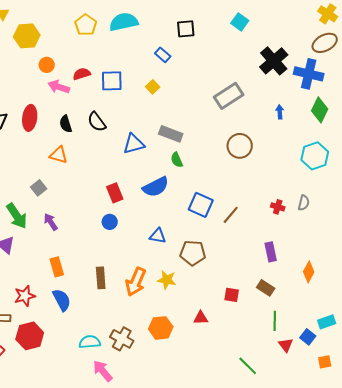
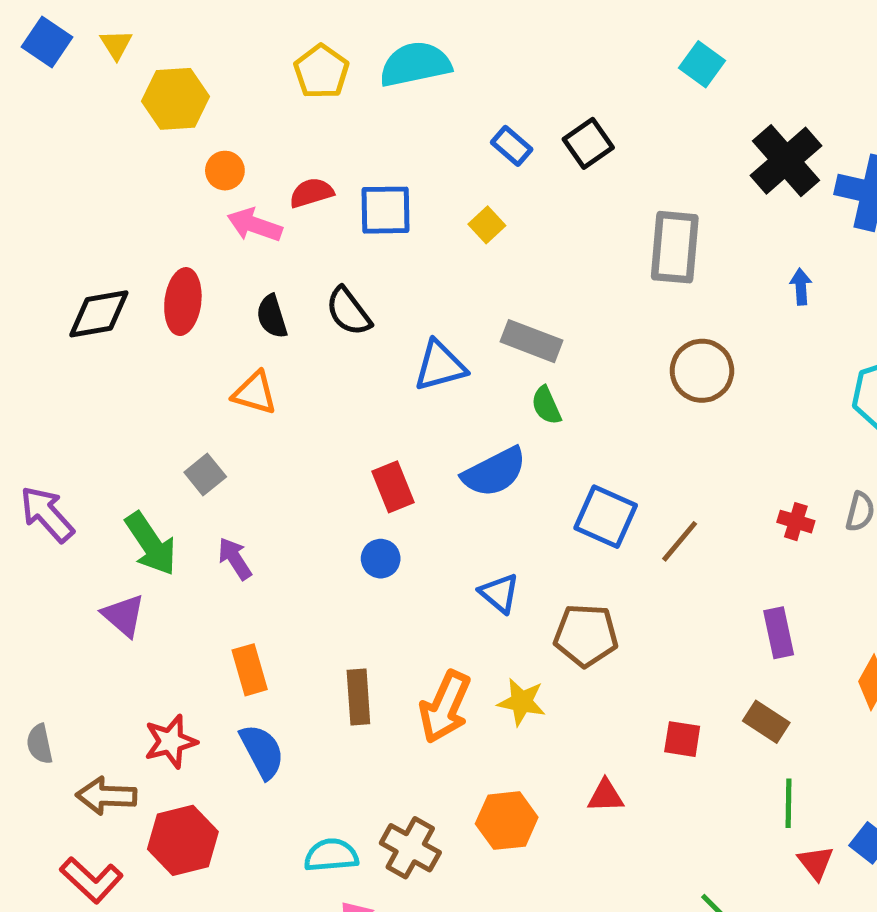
black square: (186, 29) -> (588, 143), moved, turned -30
gray rectangle: (229, 96) -> (675, 247), turned -52
blue triangle: (158, 236) -> (499, 593), turned 30

